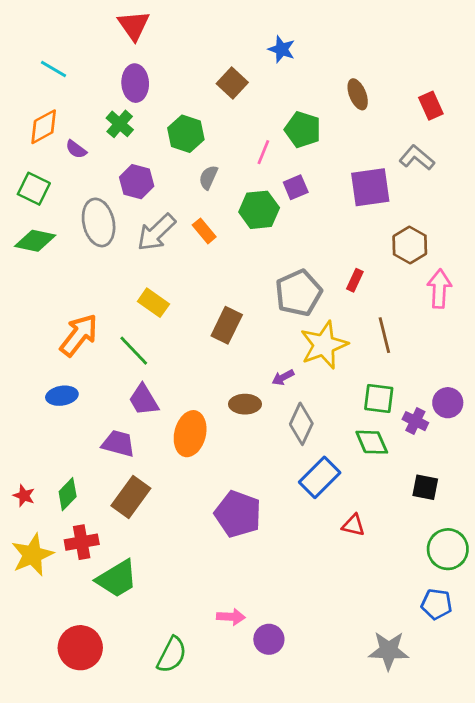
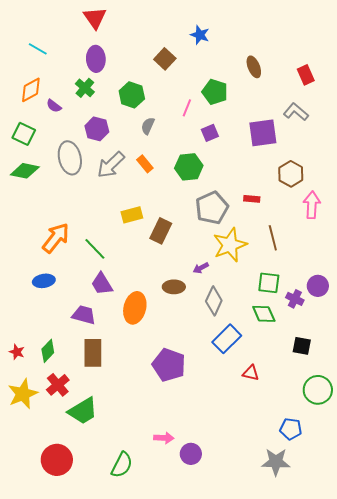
green hexagon: (259, 210) -> (189, 167), moved
red rectangle: (355, 280) -> (252, 199), turned 70
yellow rectangle: (153, 303) -> (132, 215), moved, turned -50
brown rectangle: (131, 497) -> (93, 353), turned -36
red cross: (82, 542) -> (58, 385), turned -30
blue pentagon: (437, 604) -> (291, 429), moved

